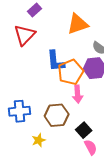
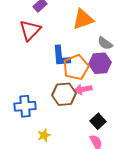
pink arrow: (78, 94) -> (83, 89), turned 84
brown hexagon: (57, 115) -> (64, 94), moved
black square: (84, 130) -> (98, 121), moved

